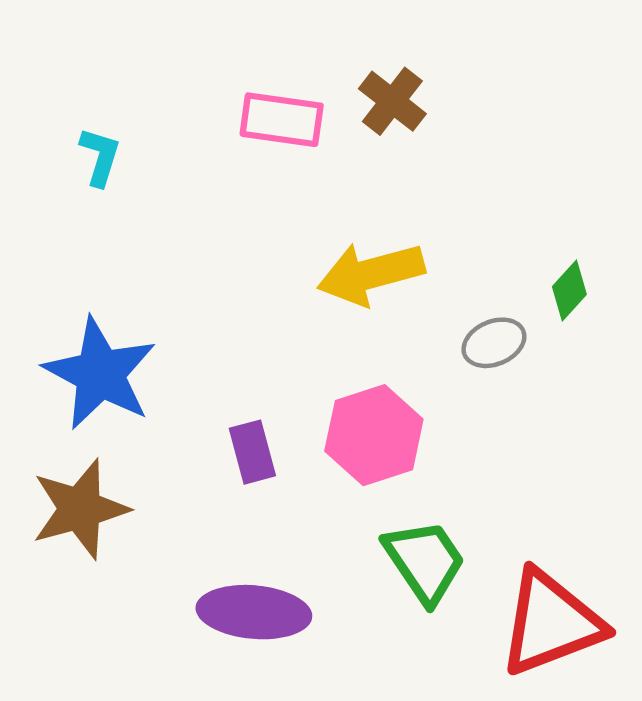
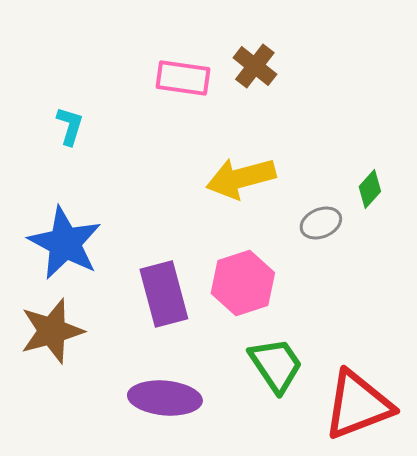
cyan L-shape: (100, 157) -> (70, 126), moved
purple rectangle: (252, 452) -> (164, 294), size x1.6

